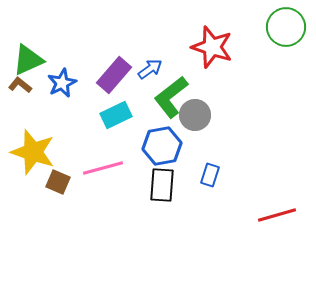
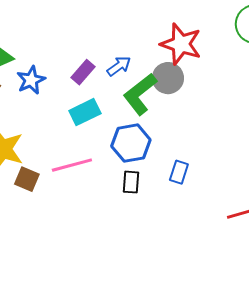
purple rectangle: (114, 75) -> (83, 72), size x0.7
gray circle: (195, 115) -> (168, 78), moved
black rectangle: (162, 185) -> (131, 182), size x0.7

